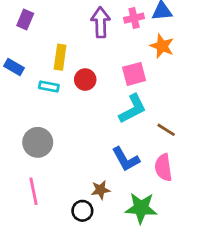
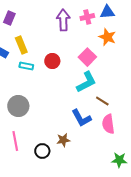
yellow rectangle: (60, 57) -> (21, 45), moved, turned -30
pink square: (134, 74) -> (87, 57), turned -30
brown line: (166, 130) -> (102, 101), moved
green star: (141, 208) -> (119, 160), moved, size x0.7
black circle: (82, 211) -> (42, 151), moved

